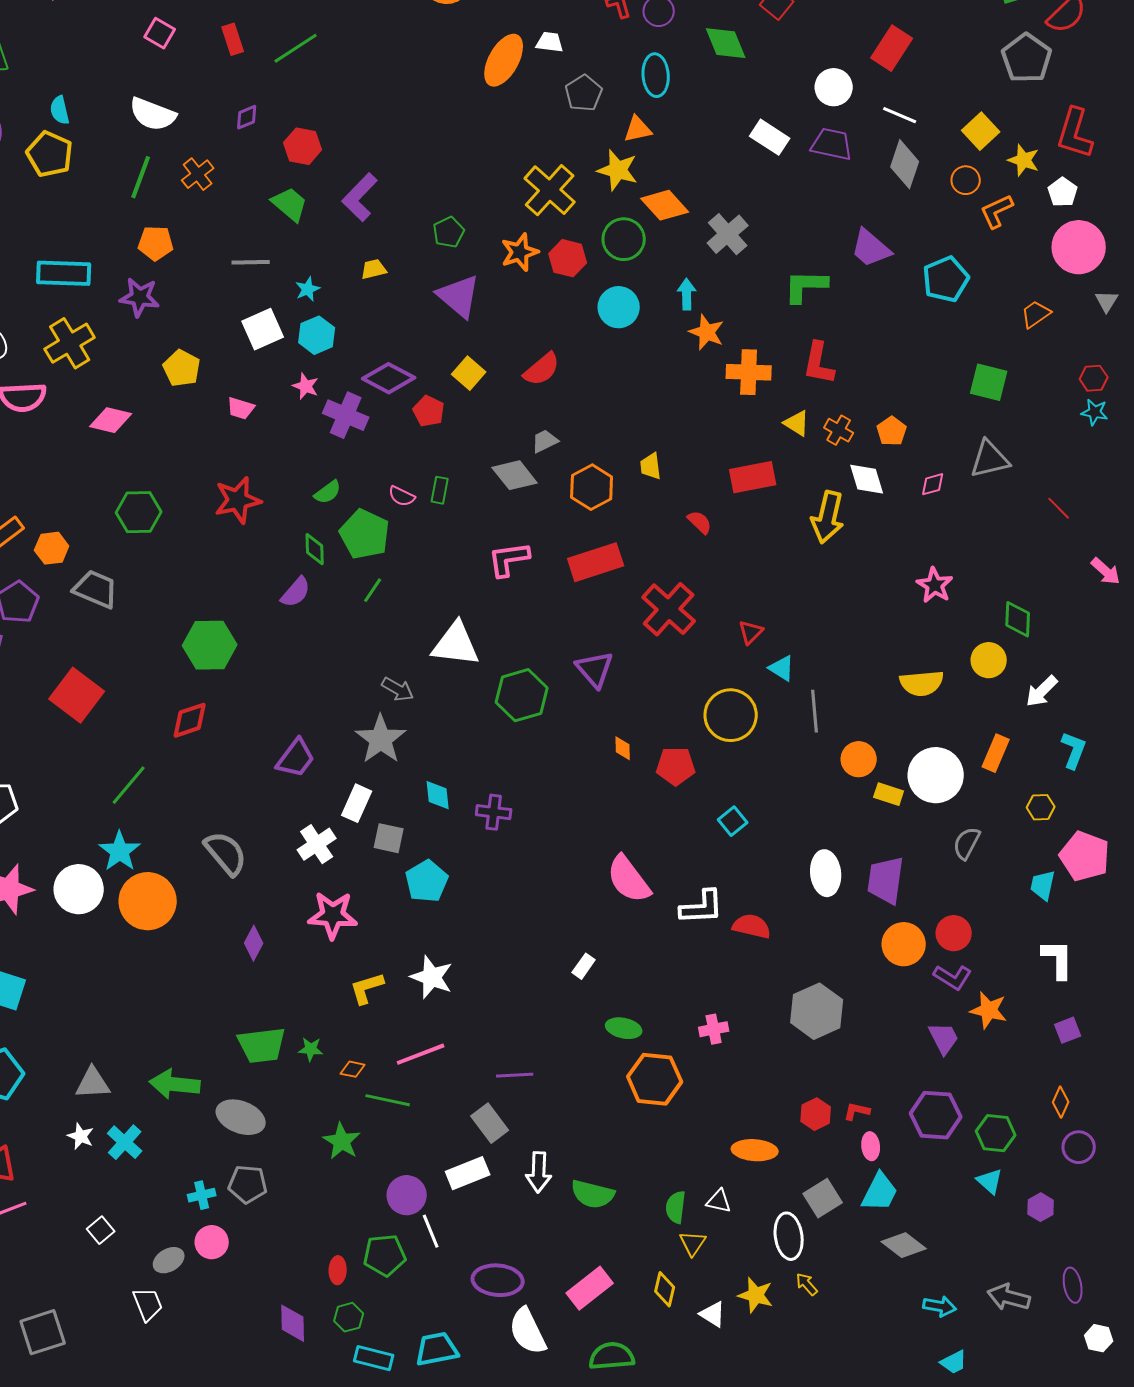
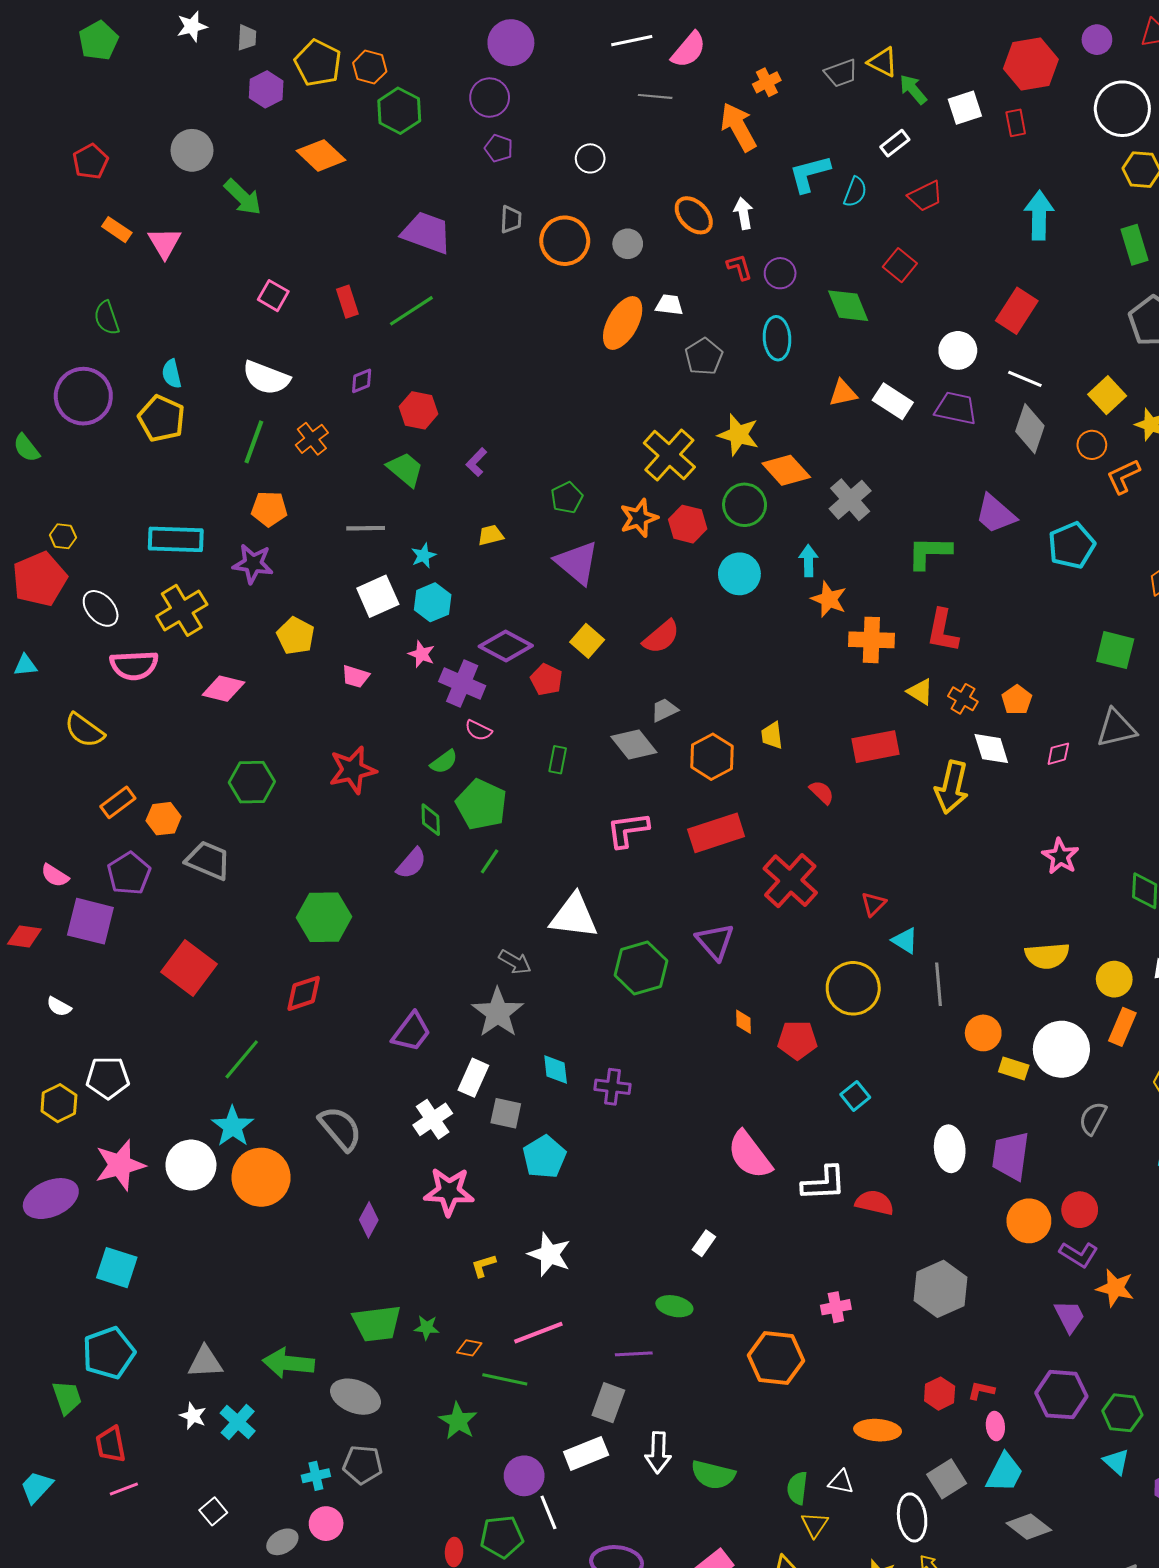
orange triangle: (638, 129) -> (843, 393), moved
purple L-shape: (360, 197) -> (476, 462), size x0.6
pink semicircle: (402, 496) -> (478, 730), moved
yellow circle: (989, 660) -> (1114, 979), moved
yellow L-shape: (367, 988) -> (483, 1266), size x0.7
green ellipse: (624, 1028) -> (674, 1306), moved
gray rectangle: (490, 1123) -> (608, 1403), turned 57

